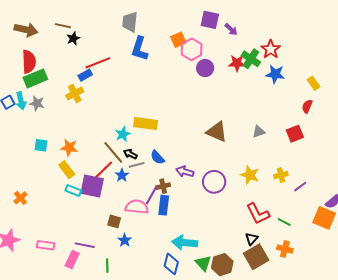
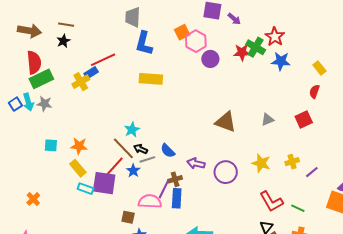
black star: (73, 38) -> (63, 41), moved
yellow cross: (75, 93) -> (81, 82), moved
yellow rectangle: (146, 124) -> (151, 79), moved

